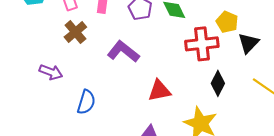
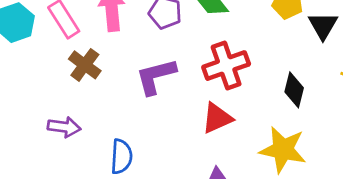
red cross: (202, 44) -> (226, 66), moved
purple L-shape: (123, 52) -> (156, 76), turned -40

